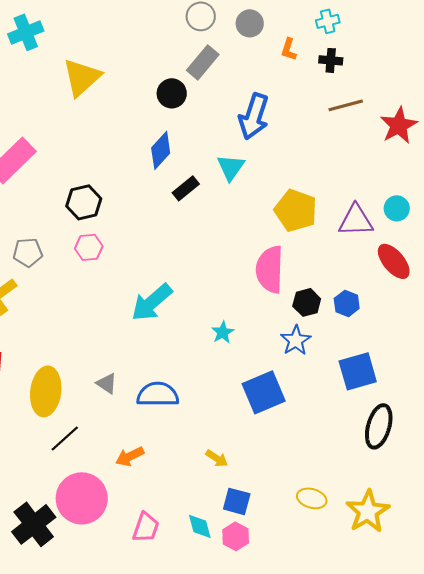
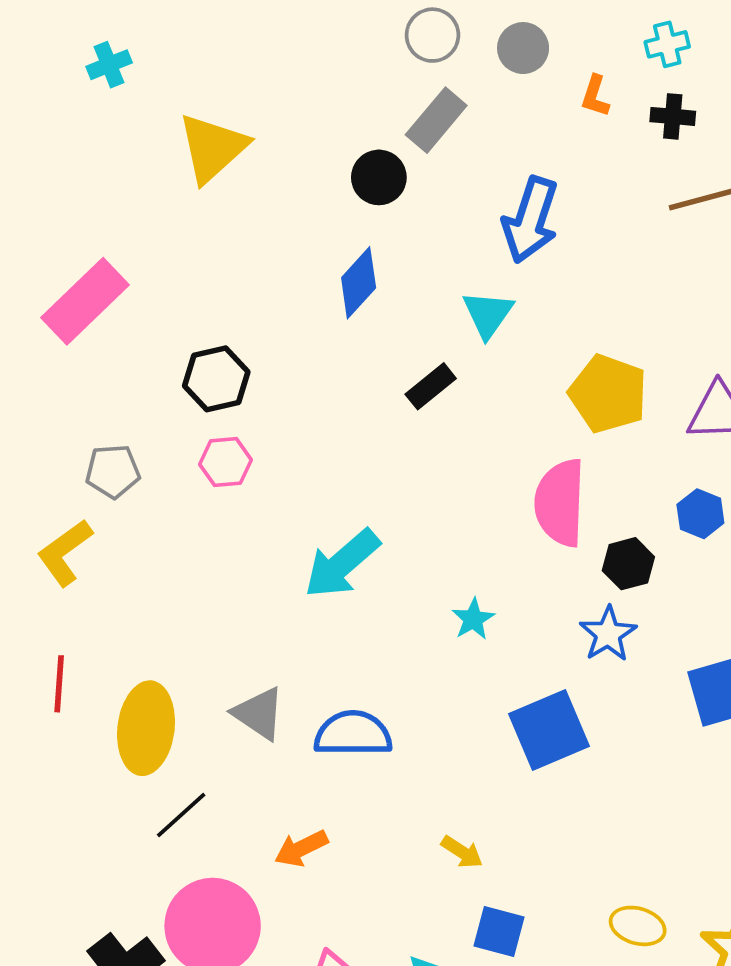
cyan cross: (26, 32) -> (109, 65), size x0.7
black rectangle: (186, 188) -> (431, 386), moved
blue hexagon: (347, 303) -> (700, 514), moved
gray triangle: (107, 383) -> (259, 713), size x1.4

